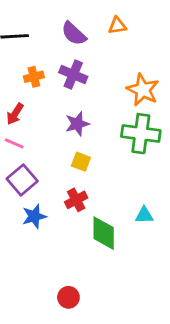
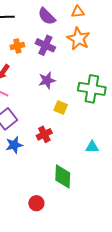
orange star: (143, 90) -> (78, 39), moved
yellow square: (81, 162) -> (61, 108), moved
green diamond: (104, 233) -> (63, 177), moved

